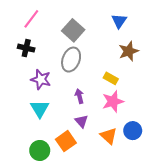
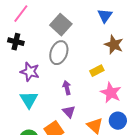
brown star: (129, 51) -> (114, 45), turned -30
yellow rectangle: (111, 78) -> (97, 71), turned -56
pink star: (113, 101) -> (111, 93), moved, turned -30

